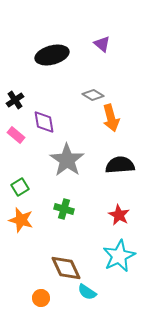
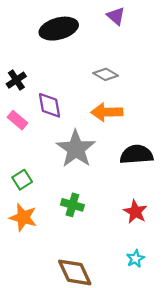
orange arrow: (111, 118) -> (107, 112), moved, turned 104
cyan star: (119, 256) -> (135, 259), size x0.5

